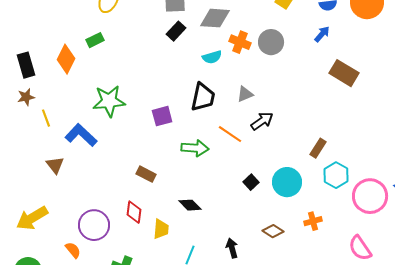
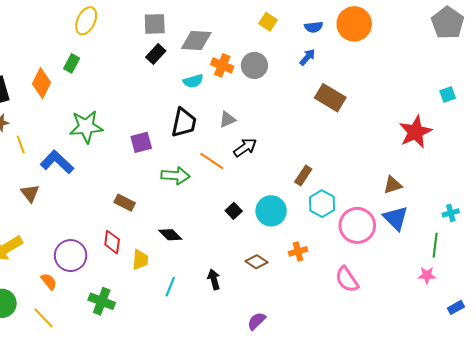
green rectangle: (95, 40) -> (72, 63), turned -36

